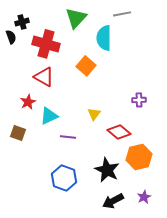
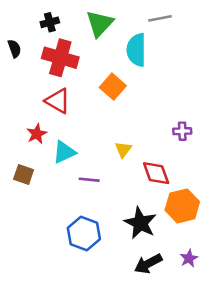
black cross: (22, 22) -> (50, 22), moved
red diamond: (119, 132) -> (156, 173), turned 30

